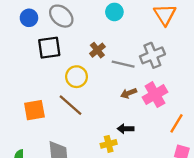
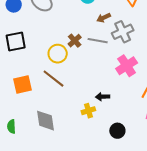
black square: (49, 48) -> (16, 42), moved
brown cross: (97, 50) -> (75, 41), moved
brown arrow: (129, 93) -> (104, 18), moved

